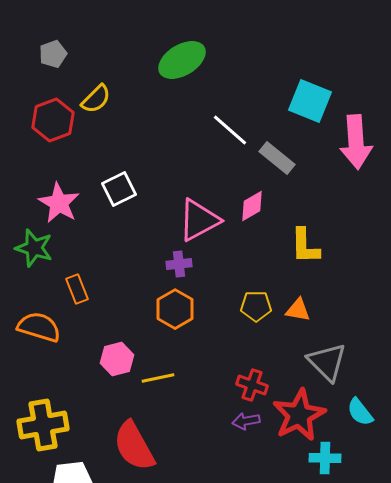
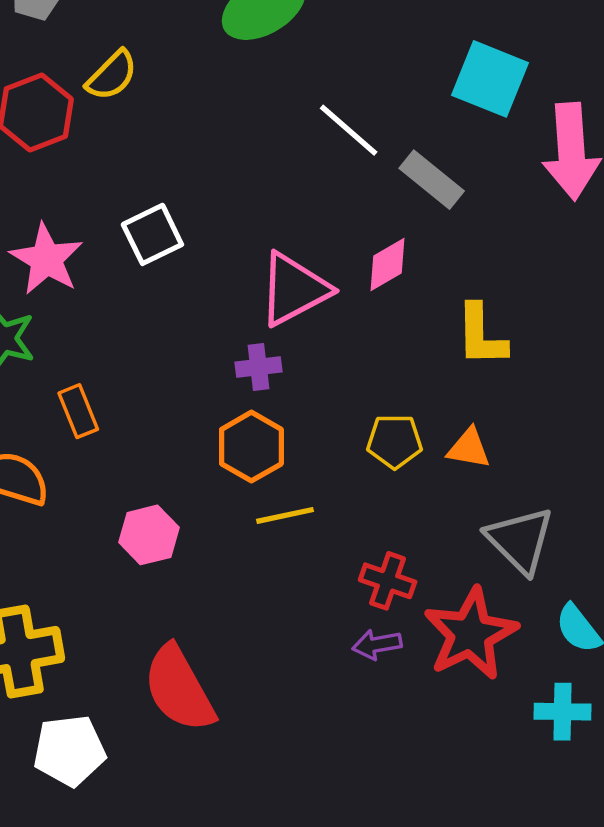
yellow line: (158, 378) -> (285, 515), moved
cyan cross: (325, 458) -> (562, 712), moved

